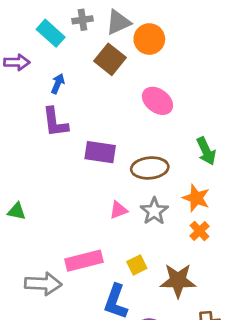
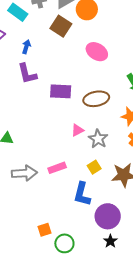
gray star: (154, 211) -> (98, 139), moved
pink rectangle: (84, 261) -> (57, 168), size x0.7
gray arrow: (43, 284) -> (24, 173), moved

